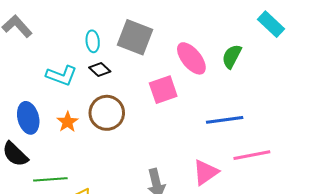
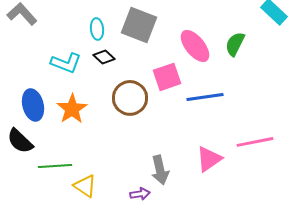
brown circle: (107, 113) -> (130, 98), moved
blue line: (225, 120) -> (205, 97), moved
orange star: (67, 122) -> (72, 109), size x1.4

